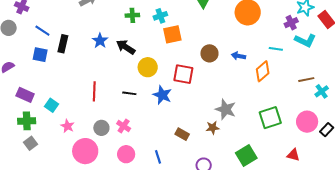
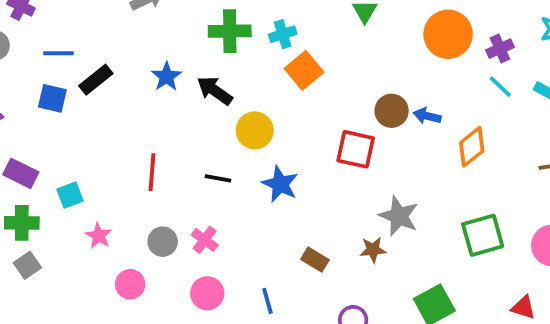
green cross: (132, 15) -> (230, 31), size x1.5
purple cross: (291, 23) -> (500, 49), moved
blue line: (42, 31) -> (58, 53), turned -35
orange square: (172, 34) -> (304, 70), turned -30
black rectangle: (63, 44) -> (96, 80), turned 36
cyan line: (276, 49) -> (500, 87), moved, turned 32
brown circle: (209, 53) -> (392, 111), moved
red square: (183, 74) -> (356, 149), moved
cyan square: (52, 105) -> (70, 195), turned 32
pink circle: (85, 151) -> (130, 284), size x0.6

